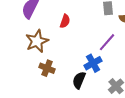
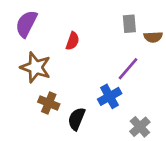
brown star: (37, 41) -> (36, 67), turned -30
black semicircle: (79, 80) -> (77, 119), moved

